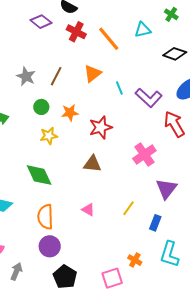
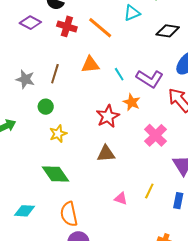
orange triangle: (93, 73) -> (90, 65), turned 42
orange star: (70, 113) -> (132, 102), moved, turned -30
pink triangle: (88, 210) -> (121, 199), moved

